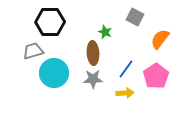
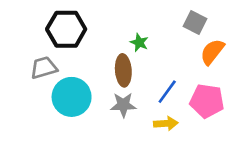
gray square: (135, 17) -> (195, 23), moved
pink pentagon: (156, 76) -> (207, 101), turned -30

